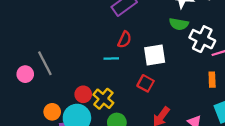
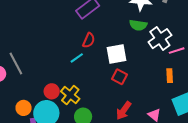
white cross: (202, 39) -> (160, 39), turned 30
cyan line: (111, 58) -> (77, 58), turned -32
red square: (146, 83) -> (119, 77), moved

